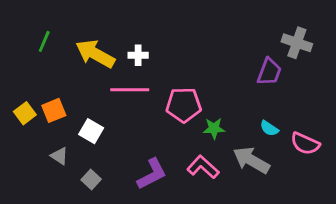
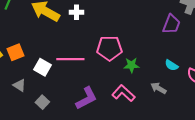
pink line: (130, 90) -> (70, 59), moved
gray arrow: (251, 160) -> (158, 88), size x0.6

